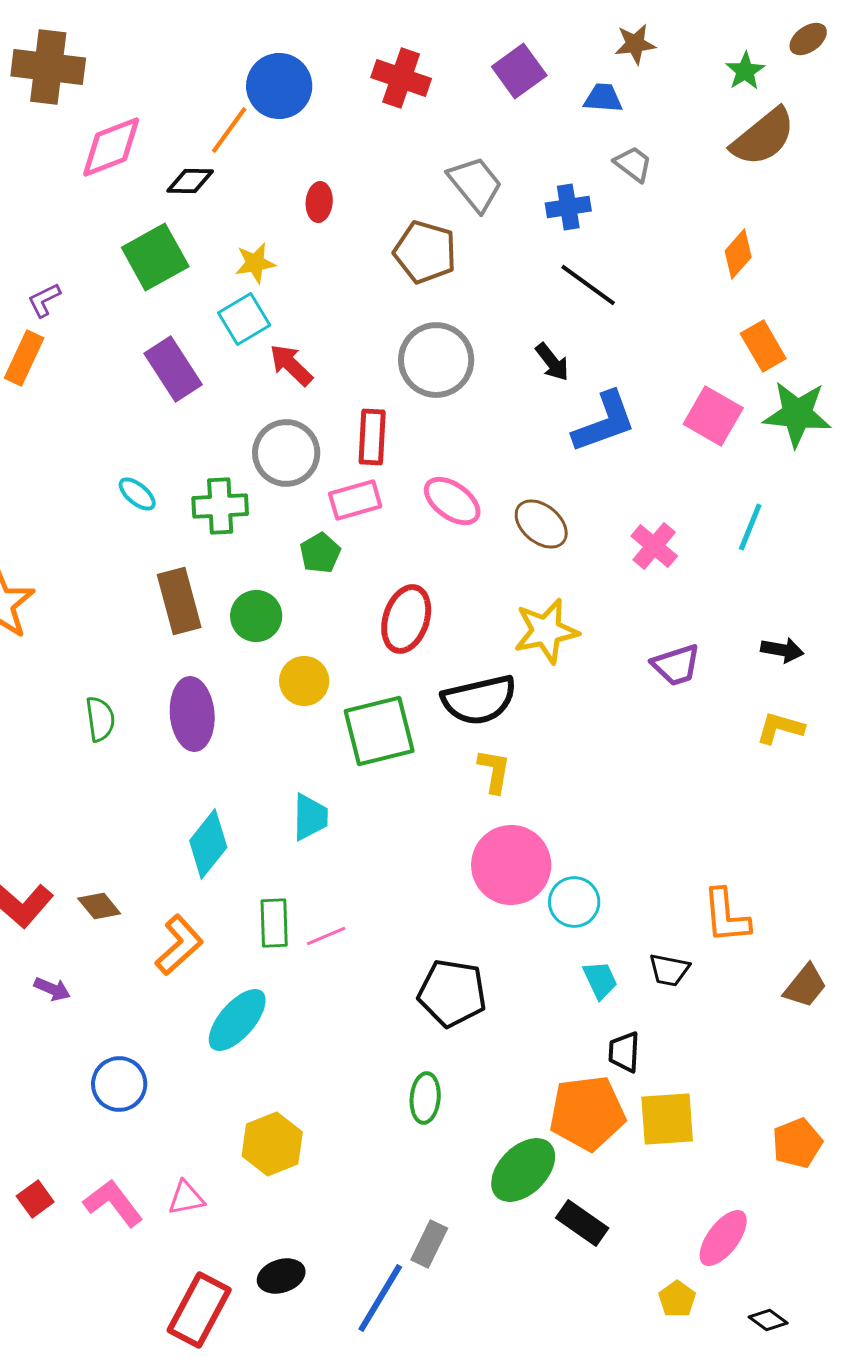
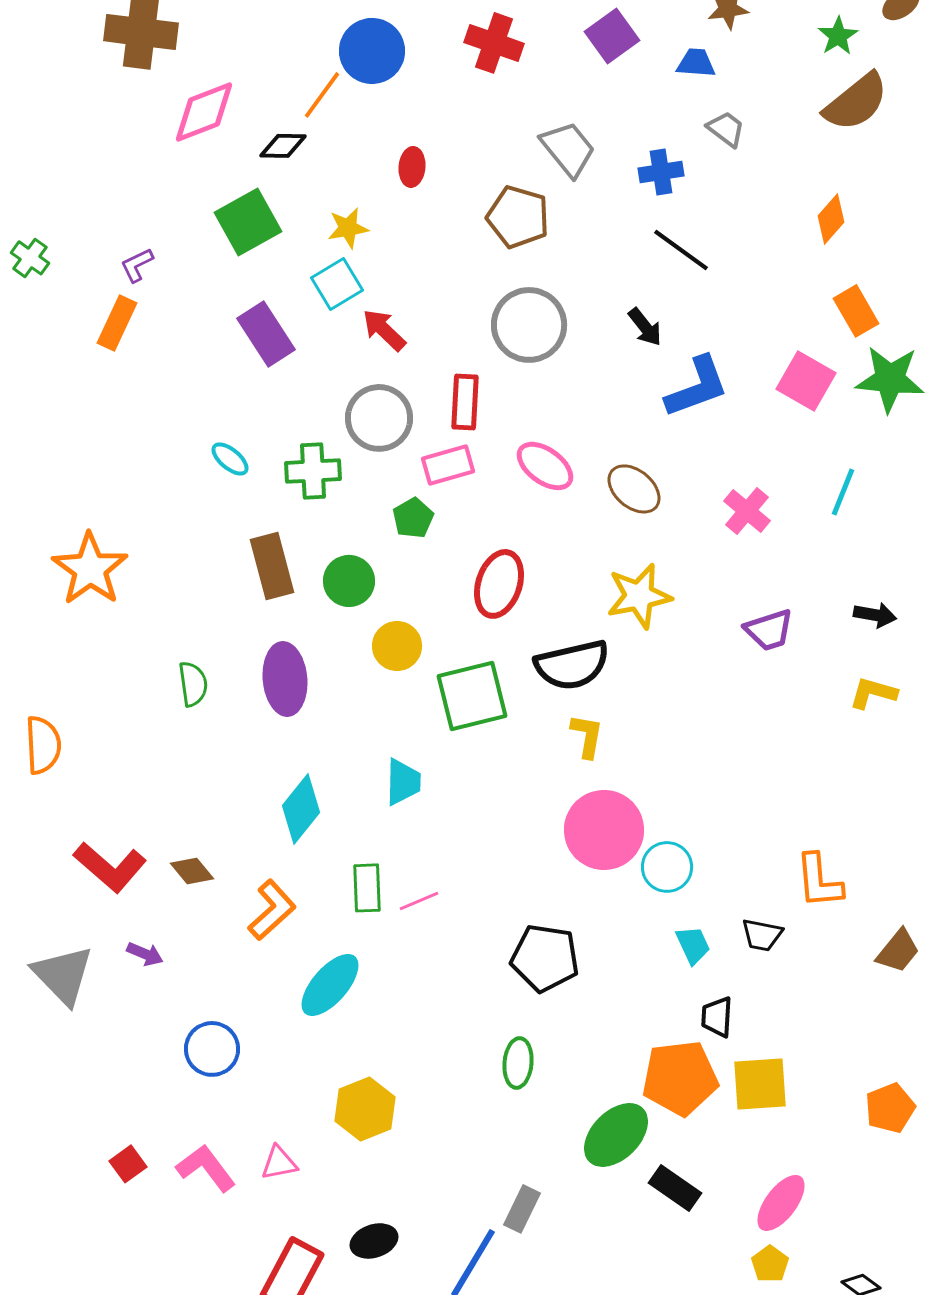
pink ellipse: (723, 1238) -> (781, 1203), moved

